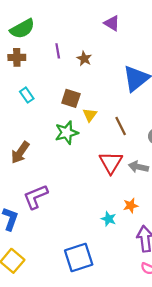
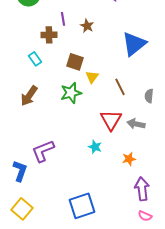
brown cross: (17, 57) -> (49, 35), moved
brown arrow: (20, 153) -> (29, 96), moved
cyan star: (109, 219) -> (95, 147), moved

